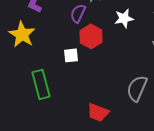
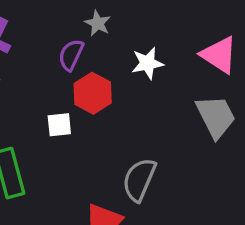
gray semicircle: (137, 88) -> (139, 180), moved

